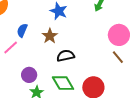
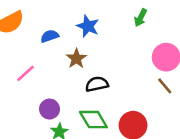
blue semicircle: (22, 30) -> (50, 36), moved, turned 48

